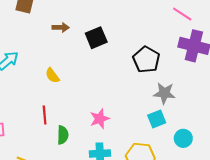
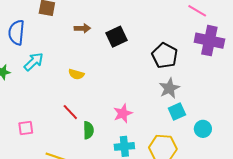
yellow semicircle: (52, 76) -> (76, 74), turned -35
gray star: (164, 93) -> (169, 88), moved, turned -30
red line: (45, 115) -> (70, 112), turned -36

